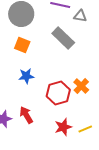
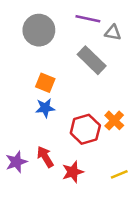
orange square: (22, 45) -> (45, 83), moved
red star: (63, 127) -> (73, 172), moved

